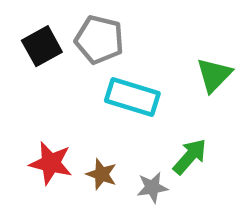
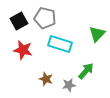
red star: (51, 163) -> (23, 50), moved

